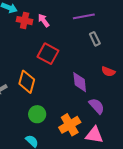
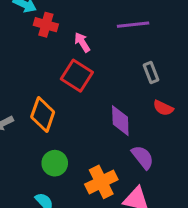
pink arrow: (44, 20) -> (82, 42), moved
gray rectangle: (95, 39) -> (151, 73), moved

